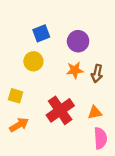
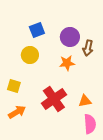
brown arrow: (97, 74) -> (88, 48), moved

